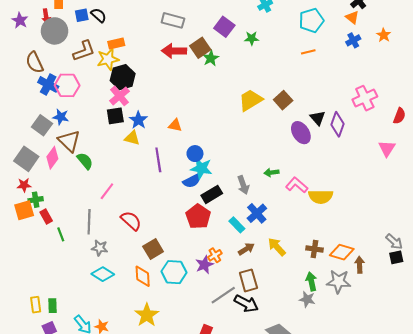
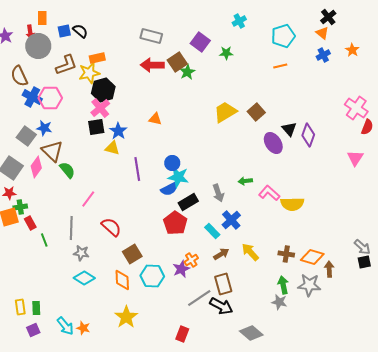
pink cross: (365, 98) -> (356, 108), moved, turned -30
orange triangle: (175, 125) -> (155, 119), moved

